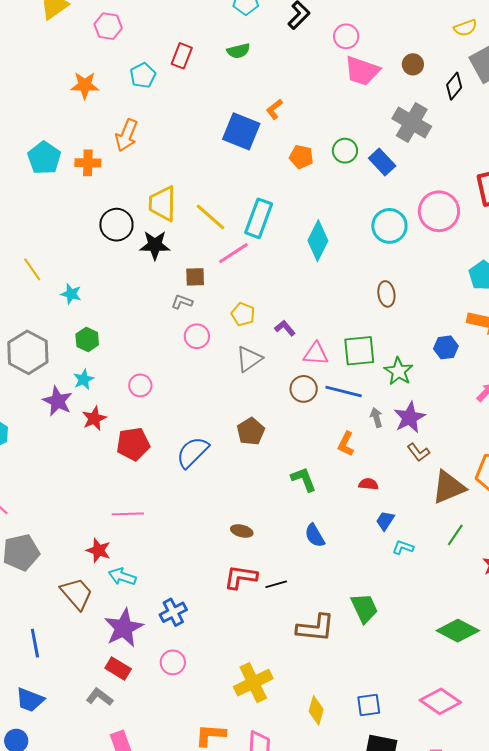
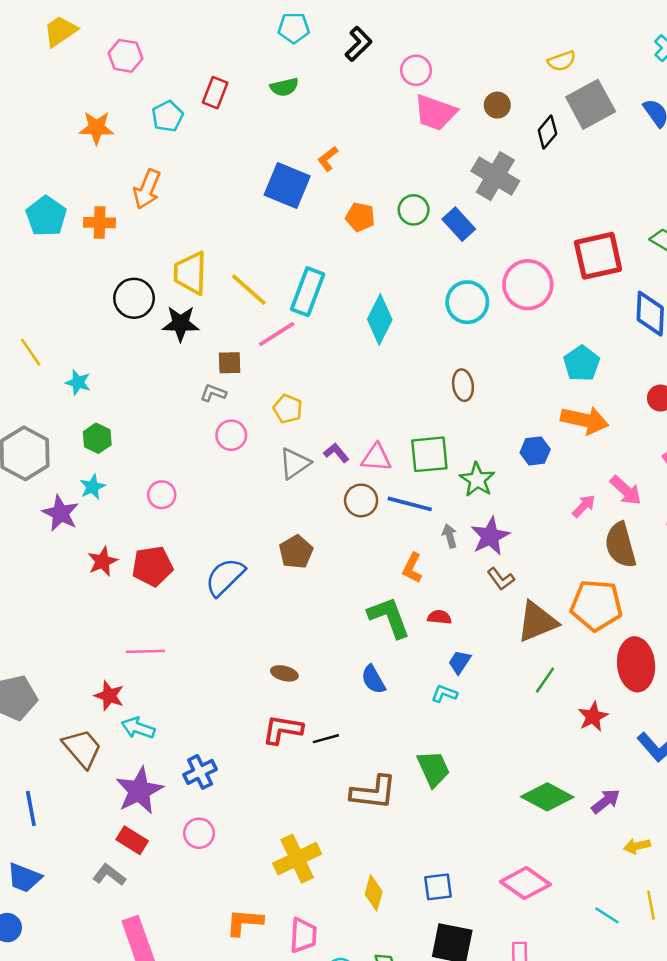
purple L-shape: (285, 328) -> (336, 453), moved
red star: (94, 418) -> (103, 561), moved
green L-shape: (304, 479) -> (389, 617), moved, size x1.4
cyan L-shape: (403, 547) -> (444, 694), moved

